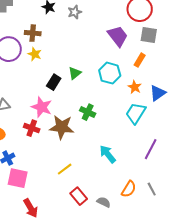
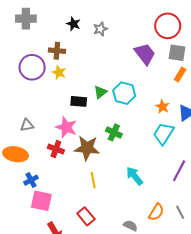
orange rectangle: (140, 60) -> (180, 75), moved
cyan hexagon: (110, 73) -> (124, 93), moved
black rectangle: (54, 82) -> (79, 101), turned 63
yellow line: (65, 169) -> (93, 180), moved, turned -63
red rectangle: (79, 196) -> (86, 216), moved

